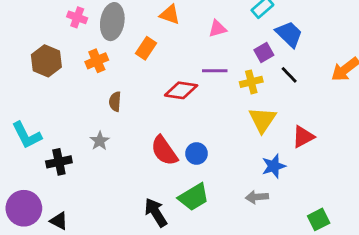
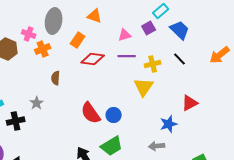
pink cross: (77, 17) -> (29, 34), moved
pink triangle: (218, 29) -> (125, 35), moved
purple square: (264, 52) -> (149, 28), moved
red diamond: (181, 90) -> (93, 59), moved
yellow triangle: (262, 120) -> (144, 87), moved
gray star: (100, 141) -> (37, 103), moved

